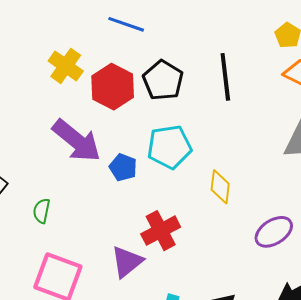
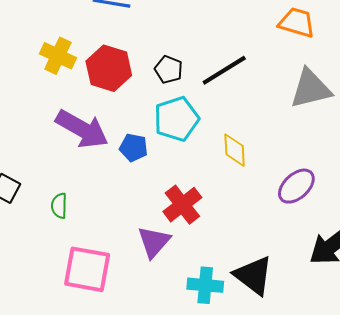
black line: (225, 77) -> (224, 70), moved, turned 75
black pentagon: (163, 80) -> (169, 69), moved, size x0.7

